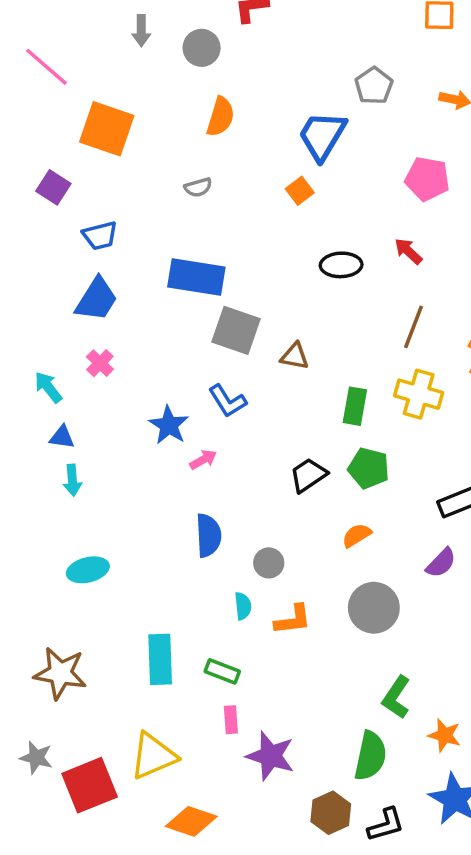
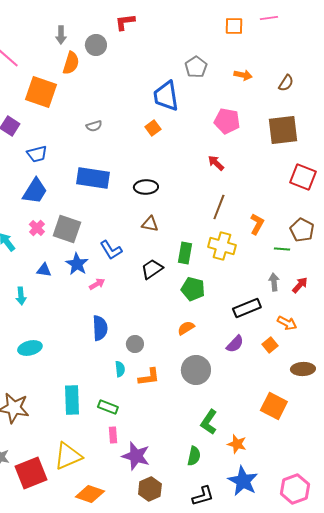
orange semicircle: (221, 117) -> (71, 63), moved
blue trapezoid: (322, 136) -> (166, 96), turned -40
black ellipse: (341, 265) -> (146, 187), moved
gray square: (236, 330) -> (67, 229), moved
blue triangle: (62, 437) -> (44, 270), moved
black trapezoid: (308, 475) -> (152, 269), moved
green semicircle: (370, 756) -> (194, 456), size x0.7
brown hexagon: (331, 813) -> (150, 489), moved

